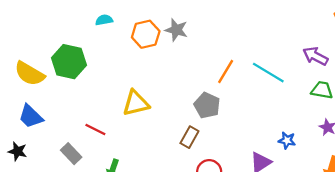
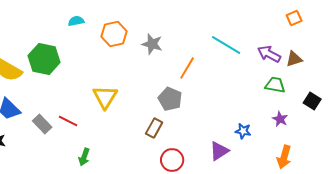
gray star: (176, 30) -> (152, 44), moved
cyan line: (268, 73) -> (226, 45), moved
yellow triangle: (136, 103) -> (105, 97), turned -44
gray rectangle: (71, 154) -> (42, 124), moved

